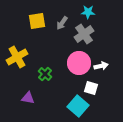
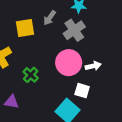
yellow square: (37, 21) -> (25, 28), moved

